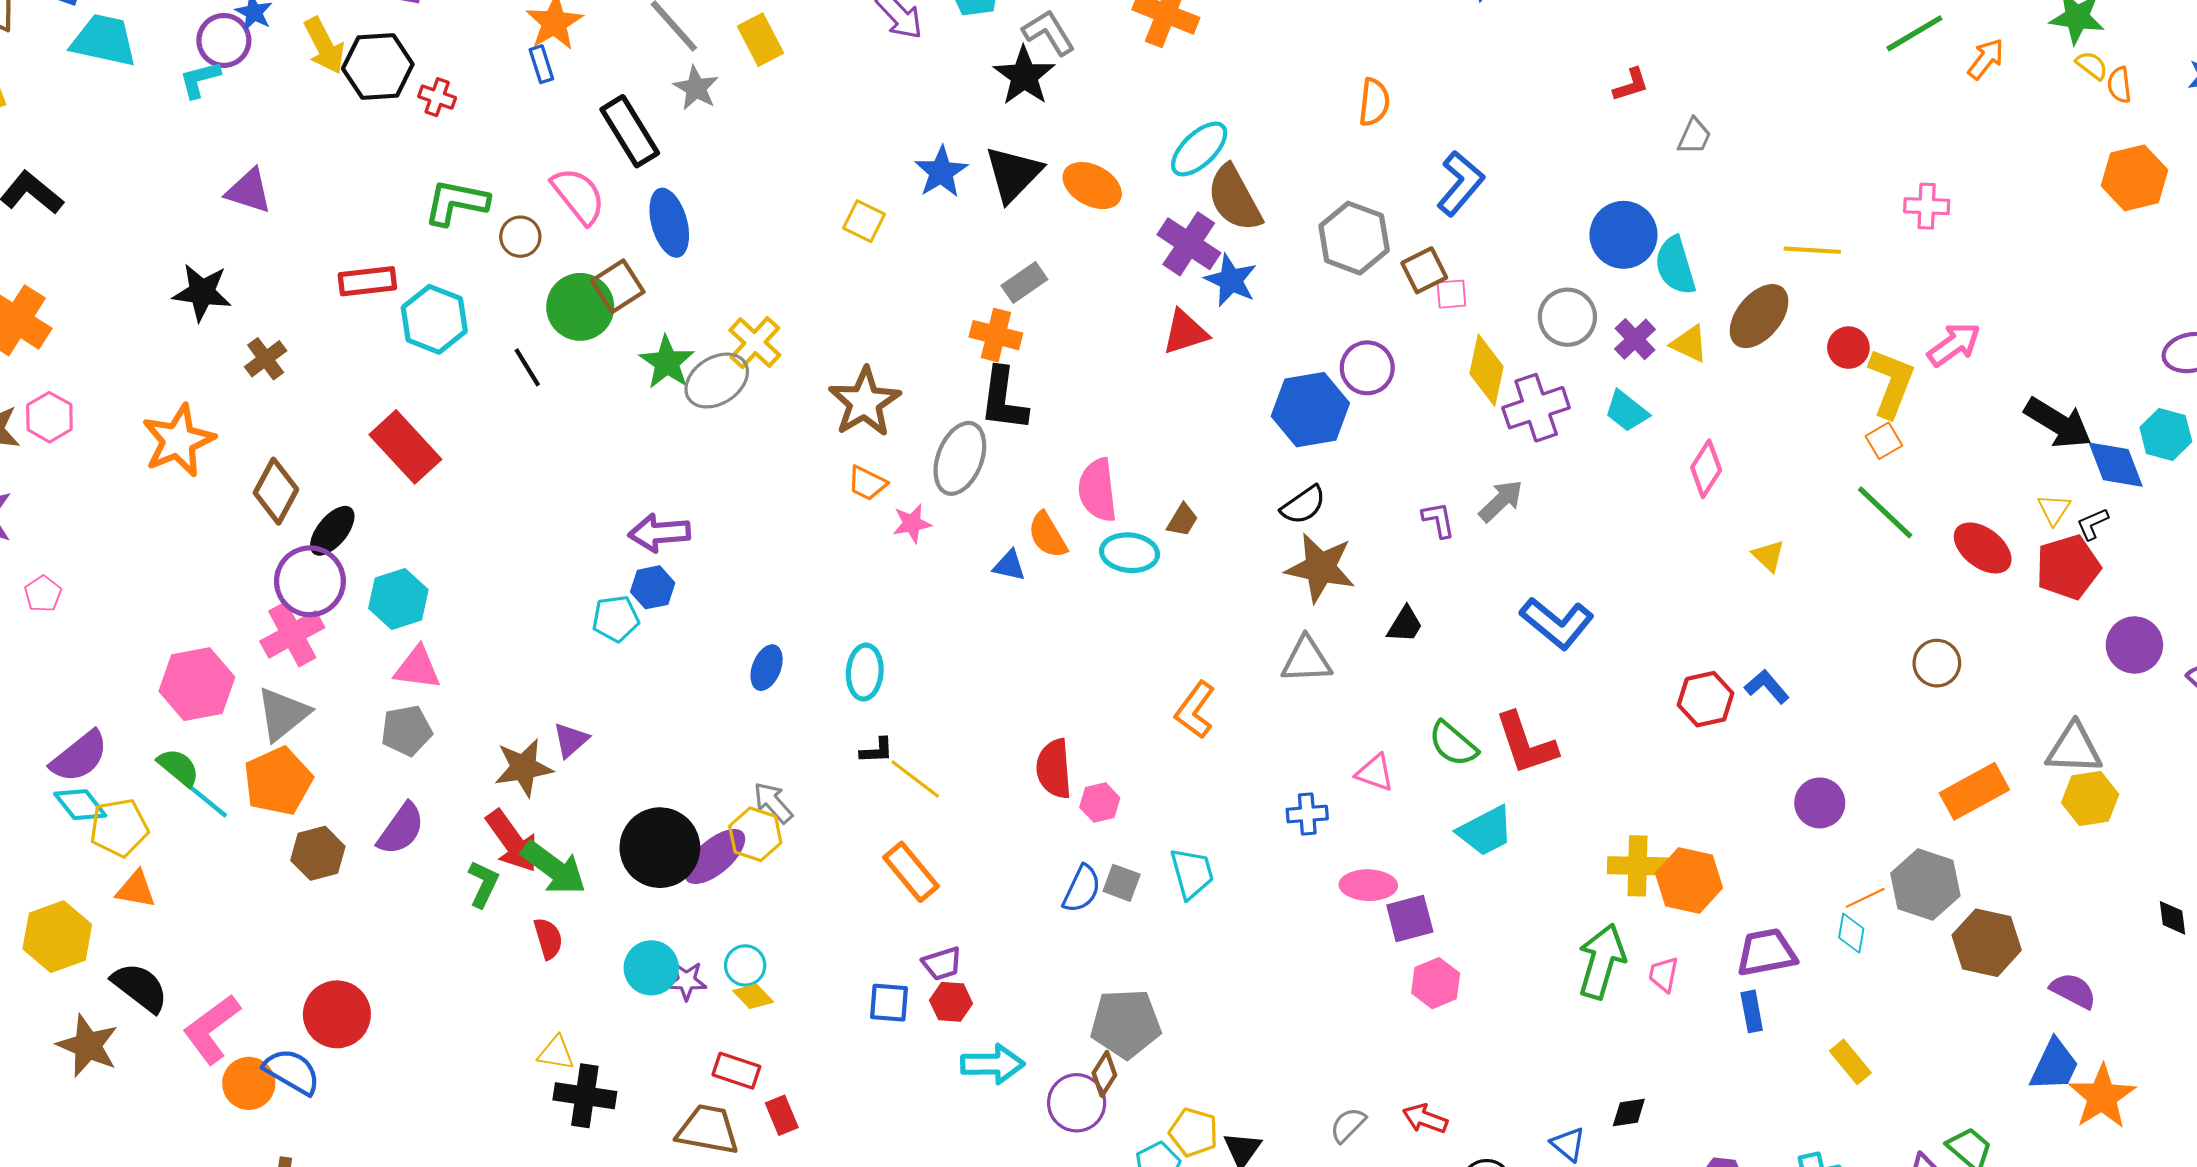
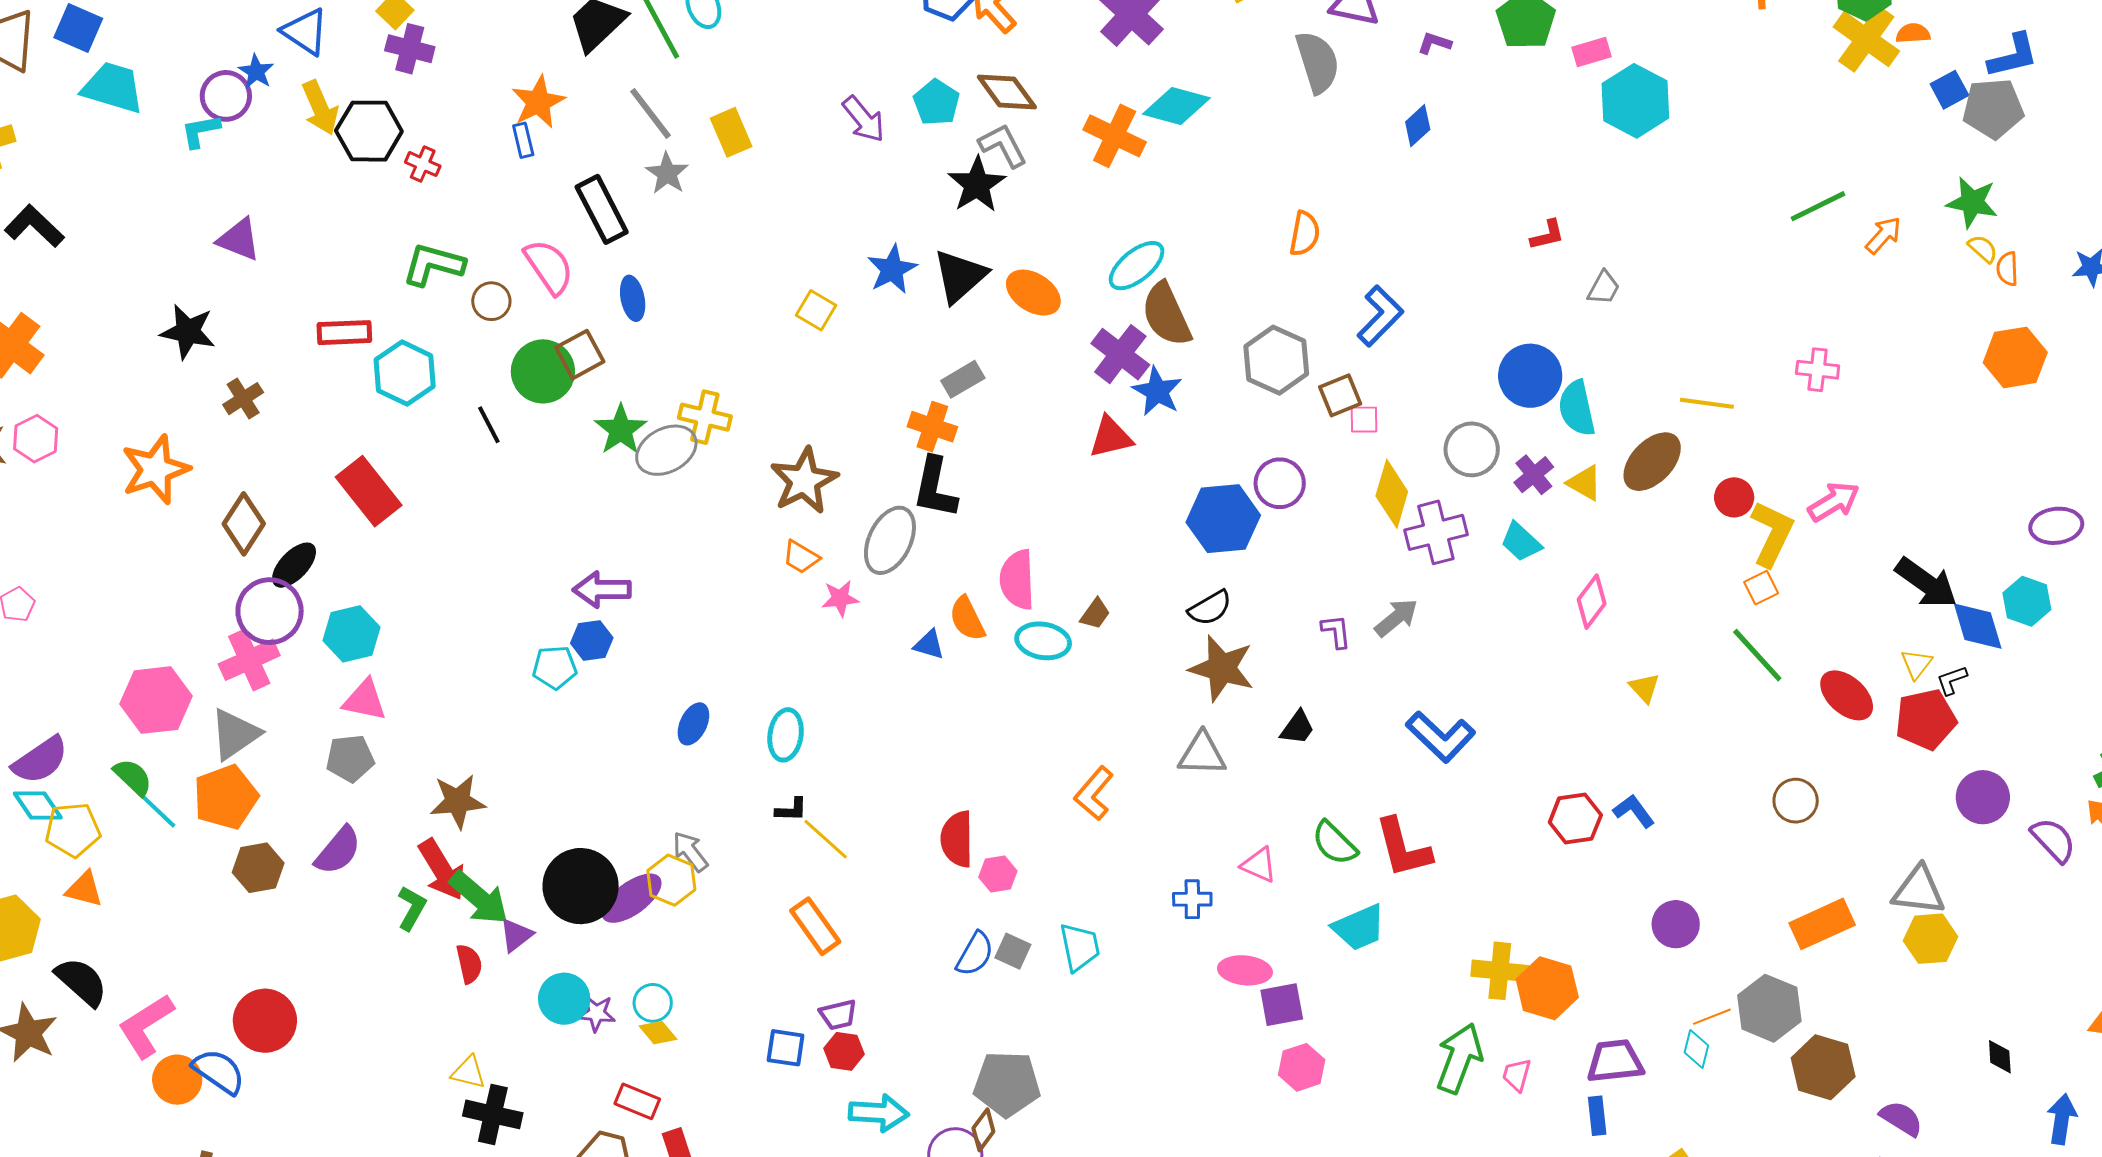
blue ellipse: (669, 223) -> (633, 298), size x0.7
yellow cross: (755, 343) -> (705, 417), turned -33
purple triangle: (571, 740) -> (516, 935), moved

